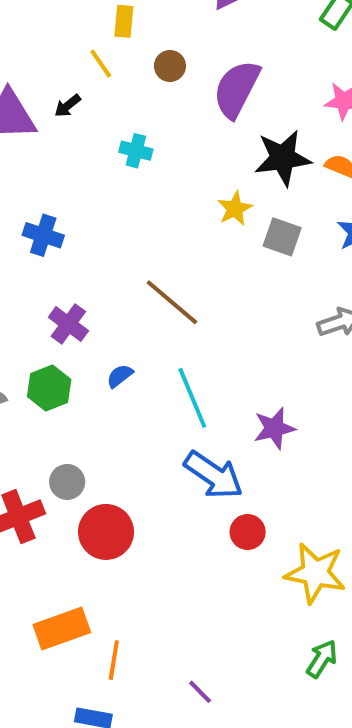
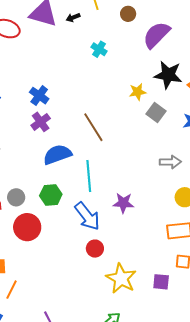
blue cross: (43, 235) -> (39, 96), moved
blue semicircle: (120, 376) -> (57, 155), size x2.0
green hexagon: (49, 388) -> (51, 195), moved

